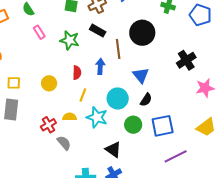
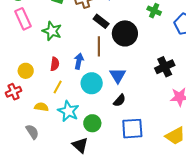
black rectangle: (98, 31) -> (101, 21), moved
pink rectangle: (39, 32) -> (23, 19), size x1.5
cyan circle: (118, 98) -> (92, 83), moved
red cross: (48, 125) -> (14, 92), moved
green circle: (133, 125) -> (92, 123), moved

